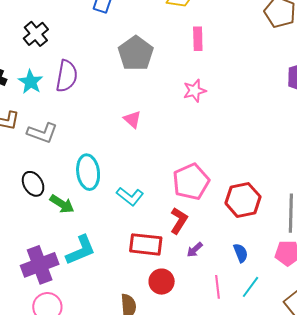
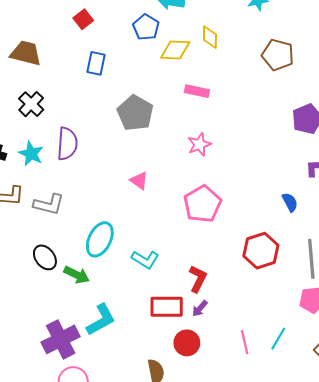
pink rectangle: (198, 39) -> (197, 91), turned -70
cyan ellipse: (88, 172) -> (100, 239), turned 40
pink pentagon: (191, 182) -> (202, 204), moved
purple arrow: (195, 250) -> (200, 309), moved
blue semicircle: (241, 253) -> (290, 202), moved

